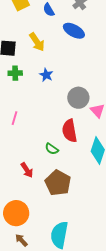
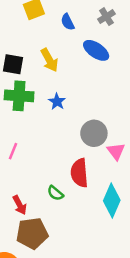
green cross: (15, 73) -> (19, 96), size x1.6
red arrow: (27, 170) -> (20, 205), moved
brown pentagon: (58, 183) -> (32, 233), moved, turned 30

